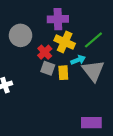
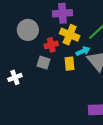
red cross: (45, 52) -> (51, 45), turned 32
gray square: (48, 68) -> (44, 63), moved

